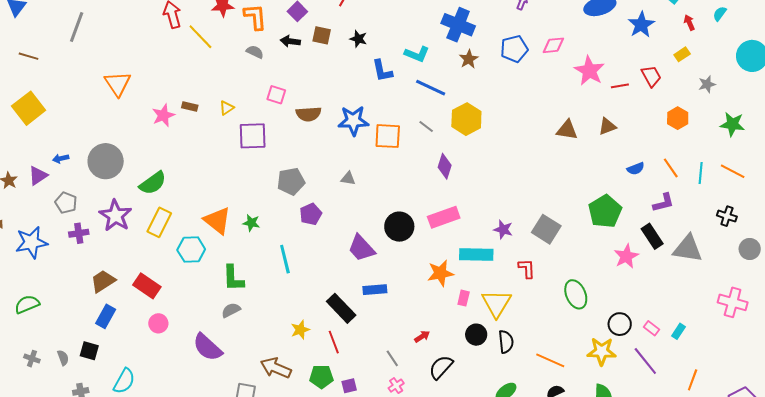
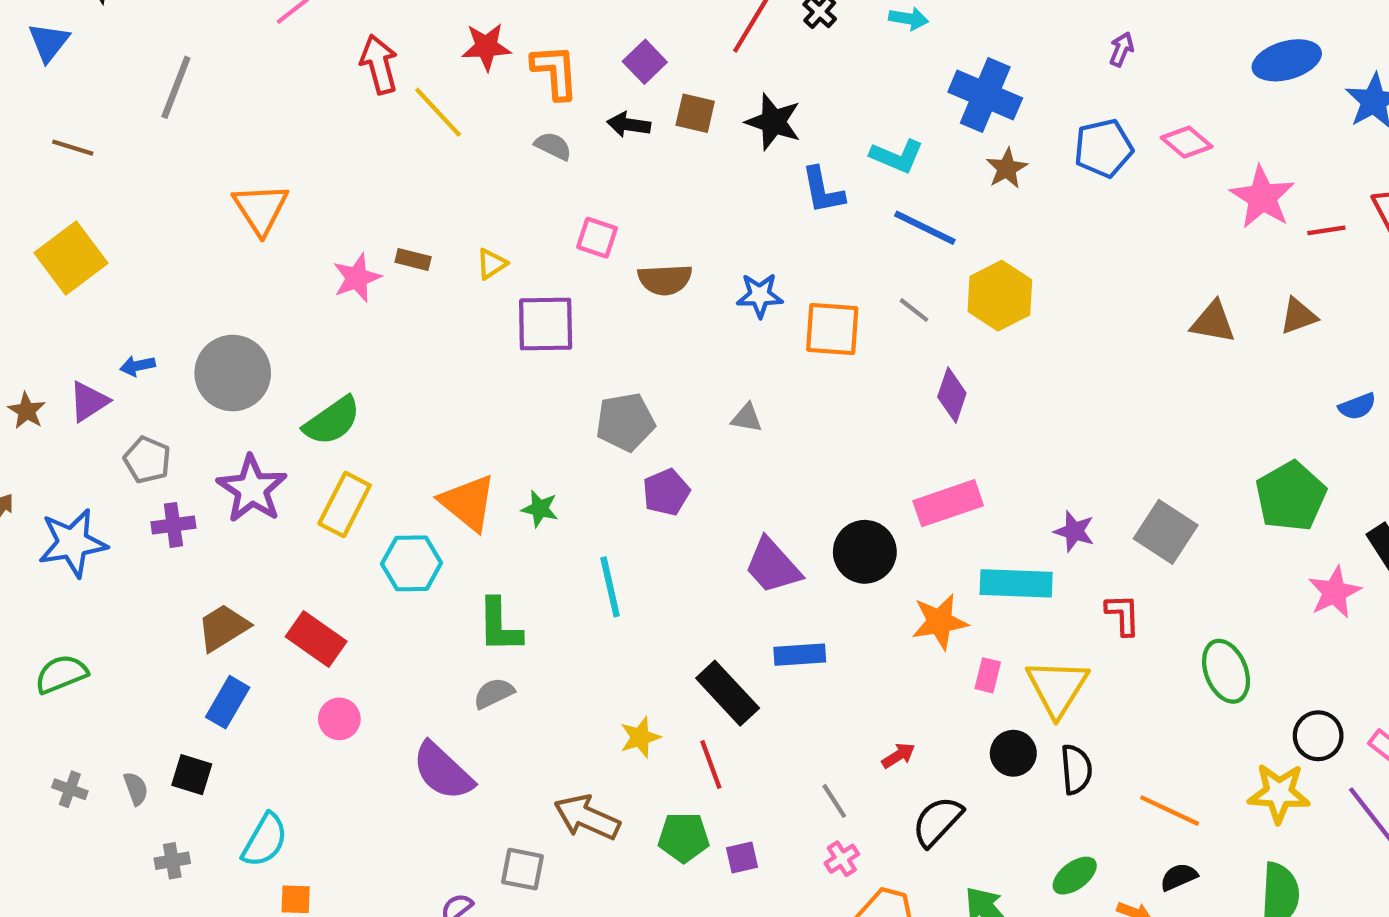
black star: (358, 39) -> (773, 122), size x1.5
pink diamond: (553, 45) -> (1187, 142), turned 45
blue star: (353, 121) -> (760, 295), size x0.7
black circle: (399, 227) -> (865, 552), moved

